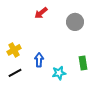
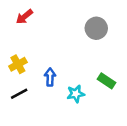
red arrow: (41, 13) -> (24, 17), moved
green rectangle: (83, 63) -> (107, 81), turned -48

